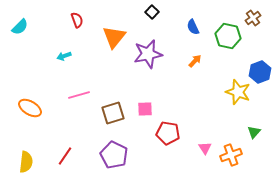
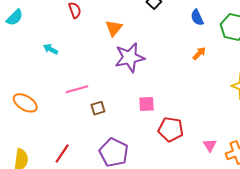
orange triangle: (114, 37) -> (114, 28), size x0.7
purple star: (148, 54) -> (130, 58), moved
cyan arrow: (64, 56) -> (51, 49), moved, turned 48
brown square: (113, 113) -> (98, 108), moved, size x0.6

